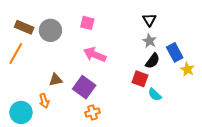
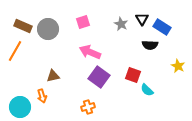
pink square: (87, 23) -> (83, 22), turned -32
gray star: (149, 41) -> (121, 24), moved
blue rectangle: (175, 52) -> (162, 27), moved, turned -30
black semicircle: (153, 61) -> (150, 45), moved, turned 56
purple square: (84, 87) -> (99, 77), moved

